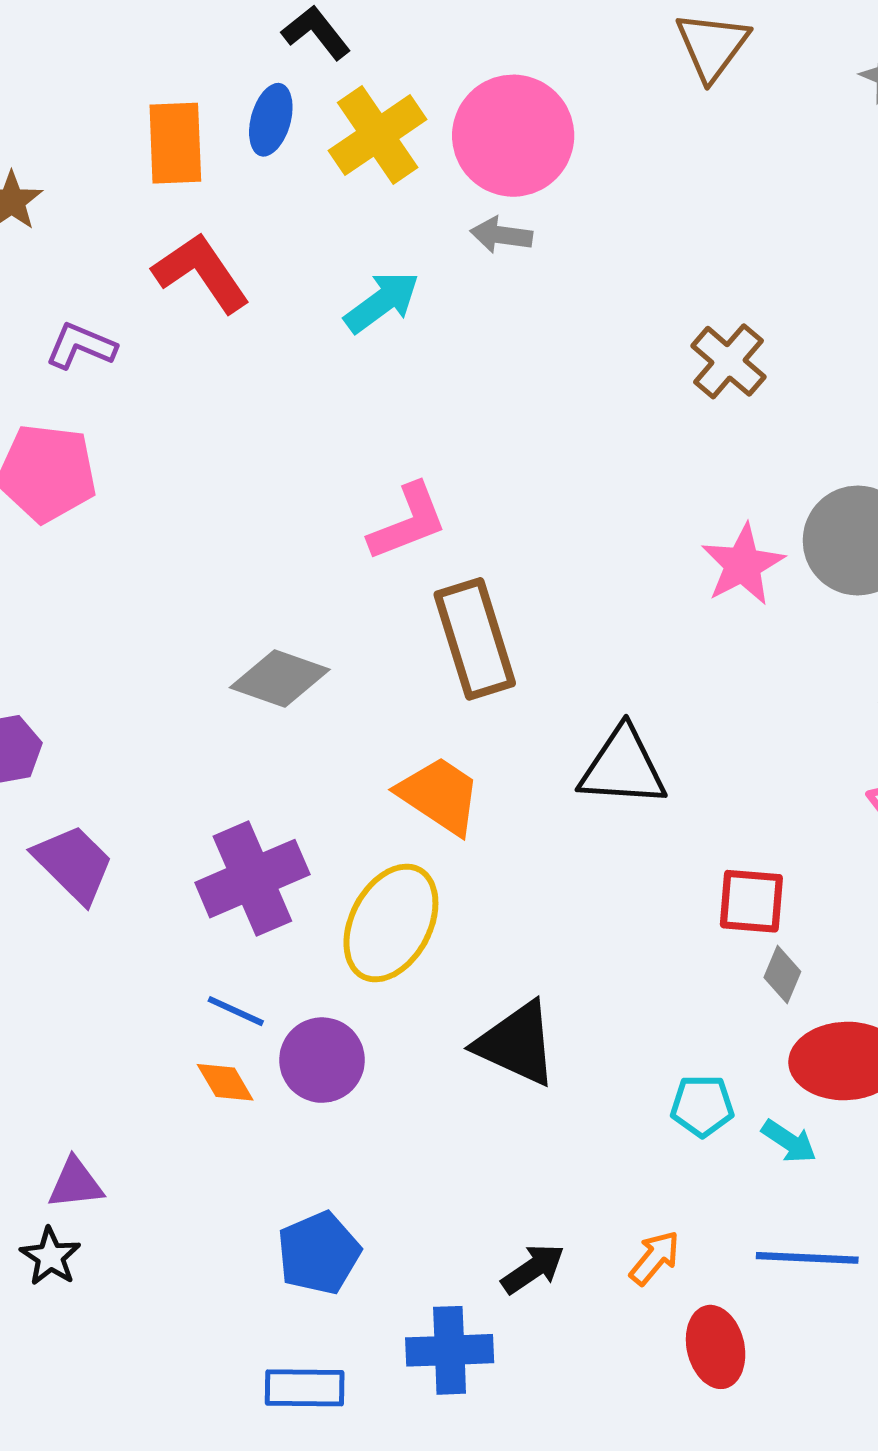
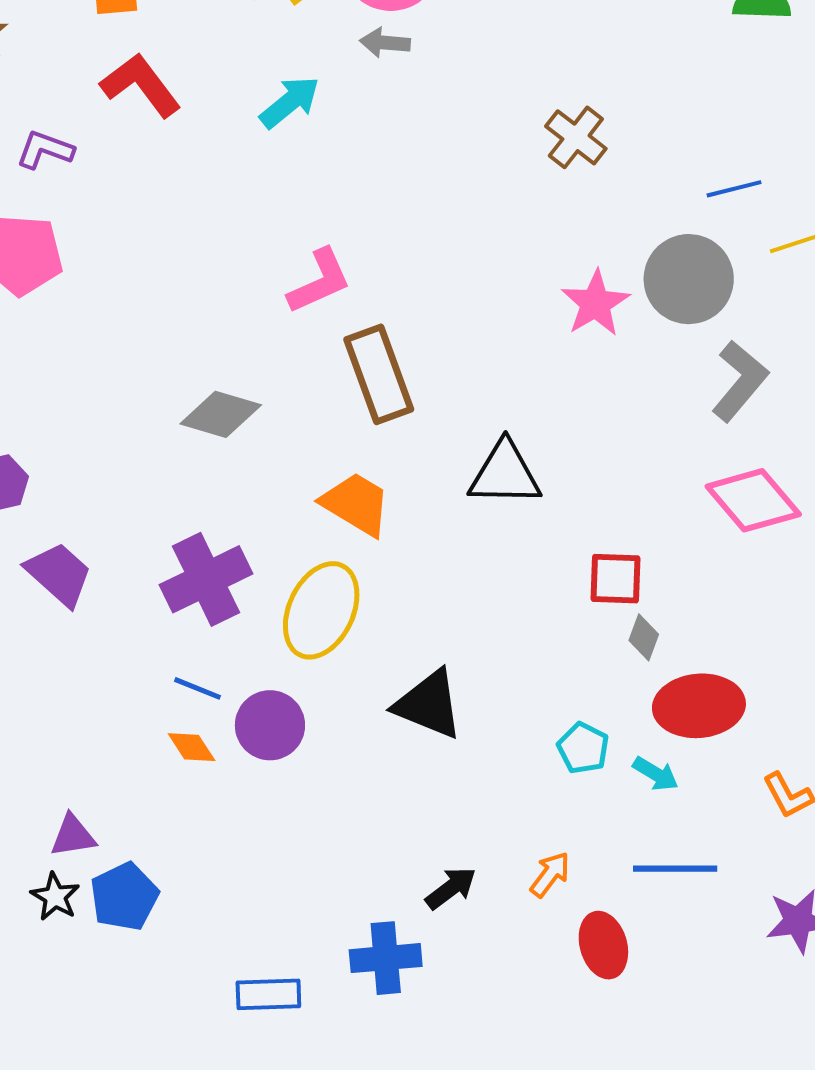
cyan pentagon: (702, 1106) -> (583, 748), turned 30
blue pentagon: (319, 1253) -> (124, 897), moved

